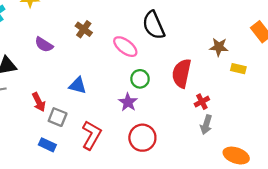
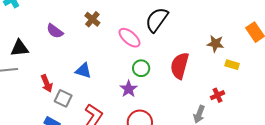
black semicircle: (154, 25) -> (157, 20), turned 56
red cross: (202, 102) -> (217, 95), moved

